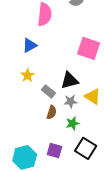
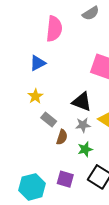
black triangle: (70, 80) -> (82, 102), turned 36
gray rectangle: (49, 91) -> (49, 119), moved

